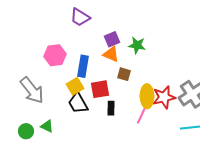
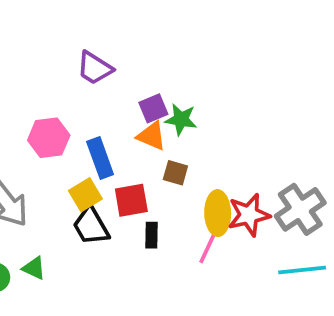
green star: (137, 45) -> (181, 119), moved
blue rectangle: (83, 66) -> (100, 158), turned -30

